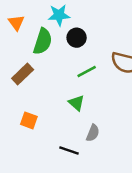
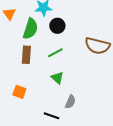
green line: (87, 72) -> (55, 53), moved
brown rectangle: (23, 74) -> (26, 55), moved, turned -42

